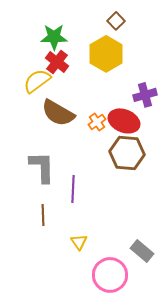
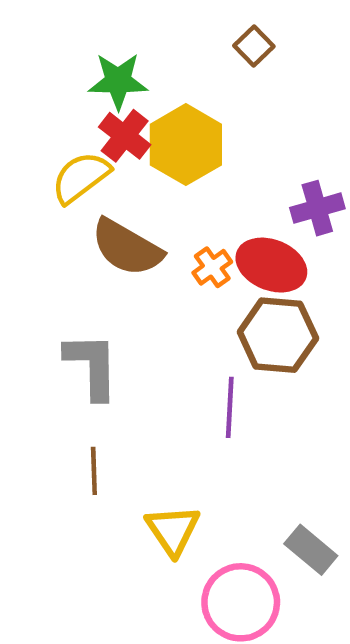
yellow hexagon: (106, 54) -> (186, 145), moved
purple line: (73, 189) -> (230, 407), moved
yellow triangle: (79, 242) -> (173, 530), size x1.5

